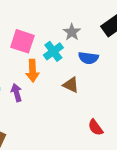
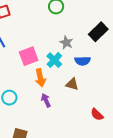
pink square: (22, 41) -> (29, 56), turned -30
purple arrow: (16, 93) -> (46, 100), moved

